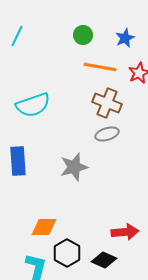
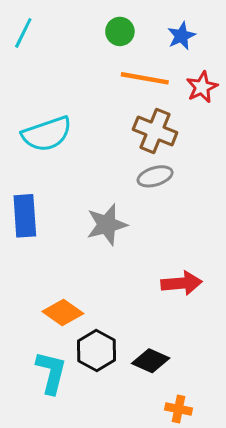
orange diamond: (44, 227) -> (63, 312), turned 36
red arrow: (125, 232) -> (181, 283), moved

